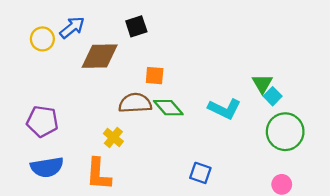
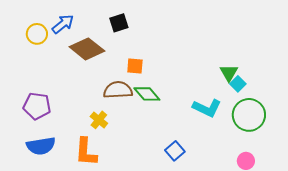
brown diamond: (100, 56) -> (87, 49), turned 40
cyan L-shape: (224, 109) -> (207, 108), moved
blue square: (200, 173) -> (175, 151), turned 30

